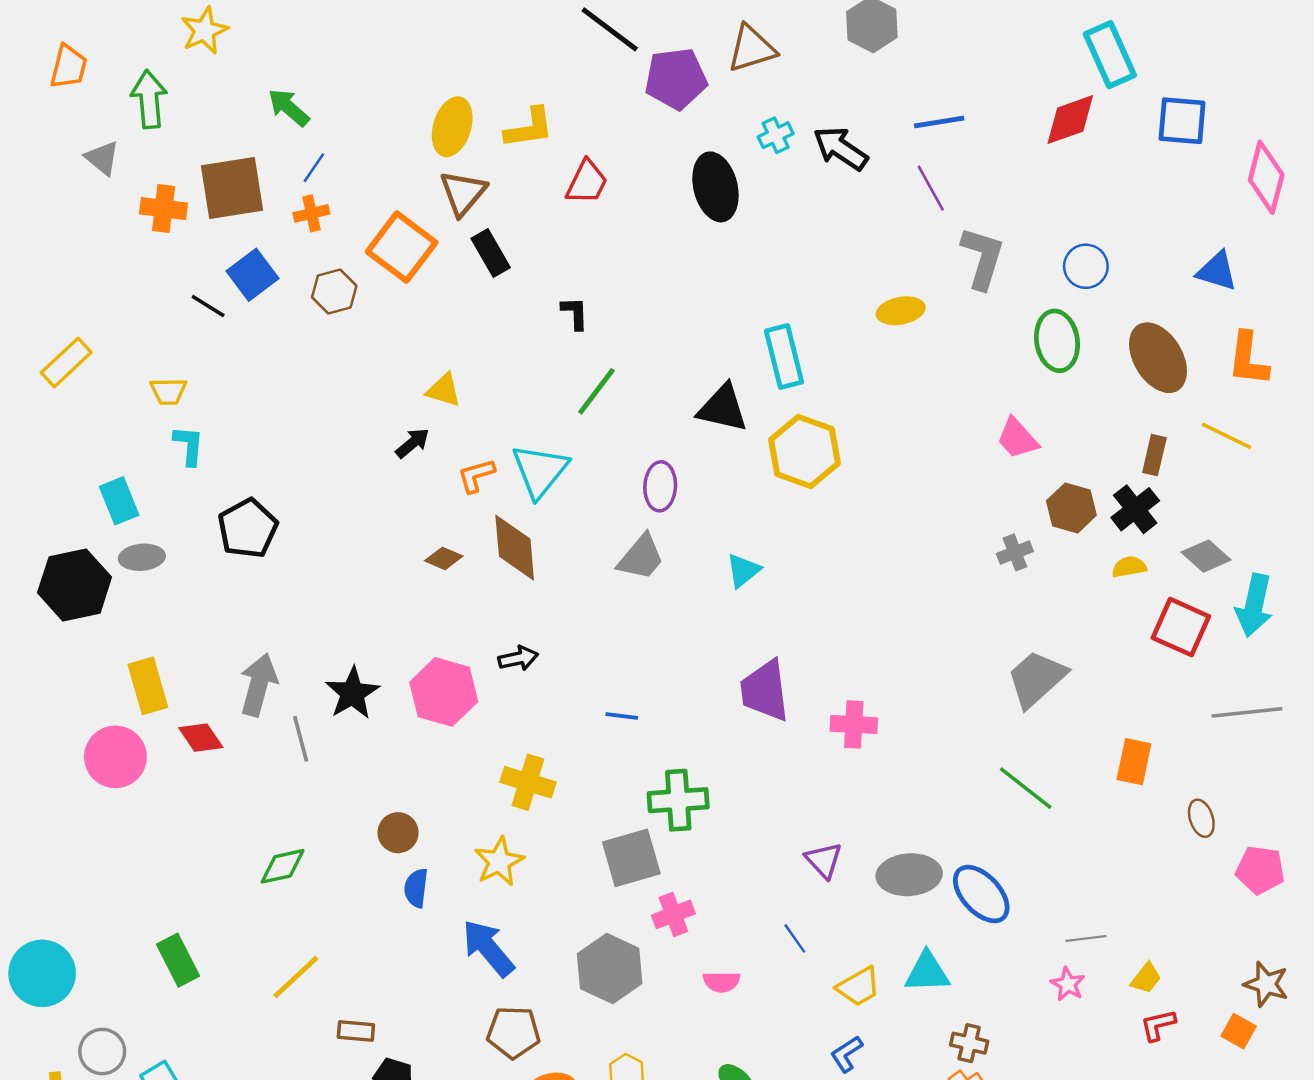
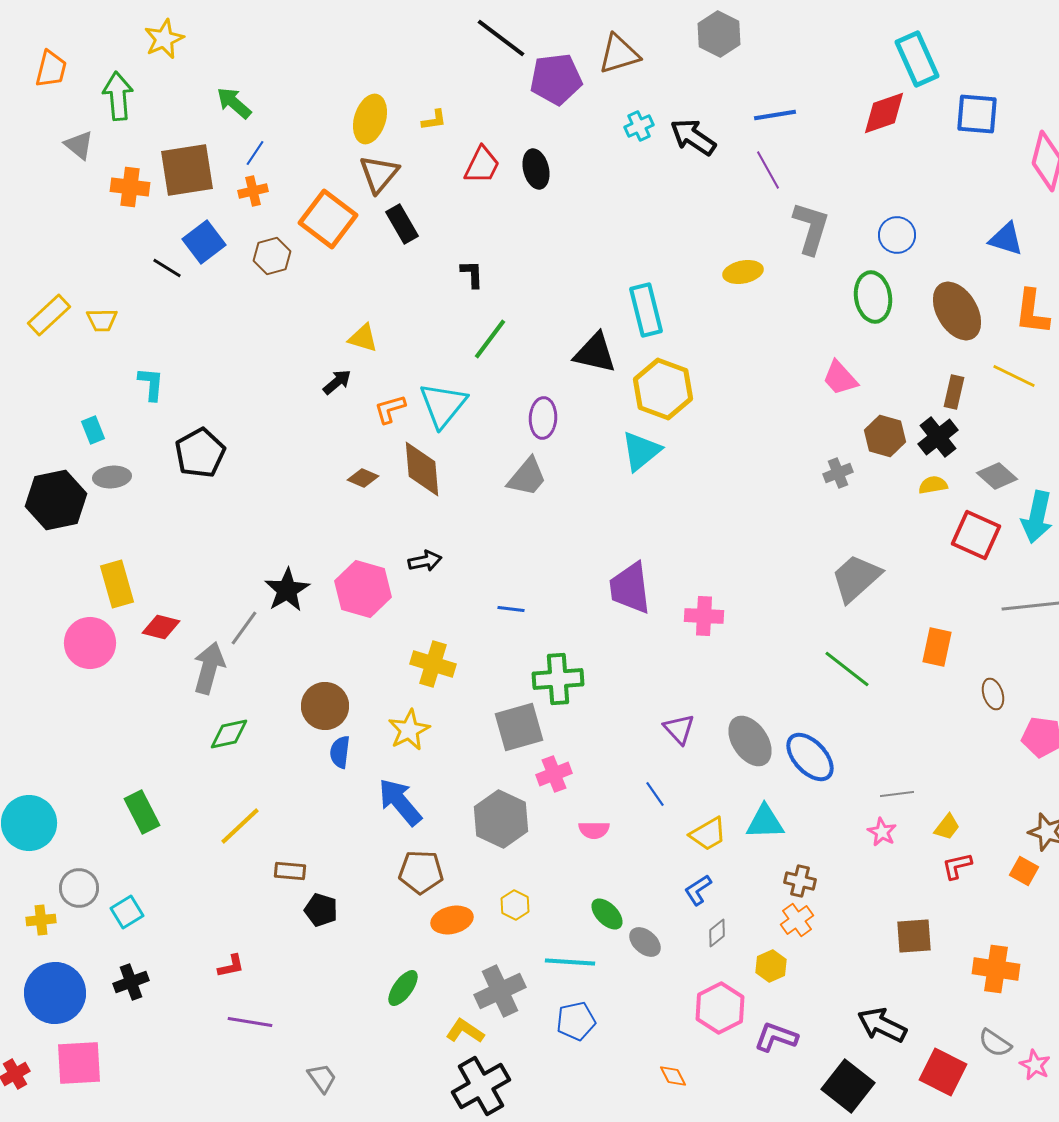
yellow L-shape: (529, 128) -> (434, 120), size x0.6
black ellipse: (715, 187) -> (536, 169), moved, size x0.7
yellow trapezoid: (168, 391) -> (102, 320), moved
cyan rectangle: (119, 501) -> (93, 430), size x0.7
cyan triangle: (743, 571) -> (641, 451), moved, size x1.4
gray arrow: (259, 685) -> (209, 668), moved
red diamond: (201, 738) -> (161, 627), turned -42
gray line: (301, 739) -> (244, 628), turned 51
brown circle: (398, 833) -> (325, 706), size x1.4
gray ellipse: (909, 875) -> (750, 741), turned 60

